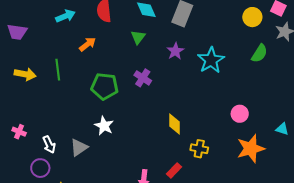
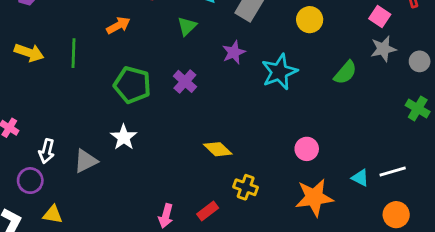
yellow circle: (252, 17) -> (310, 20), moved
yellow diamond: (174, 124) -> (218, 149), turned -55
white arrow: (49, 145) -> (47, 151), turned 30

